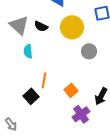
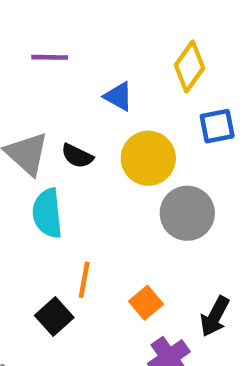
cyan semicircle: (28, 51) -> (47, 213), size x1.5
gray circle: (89, 51) -> (187, 213), size x1.5

